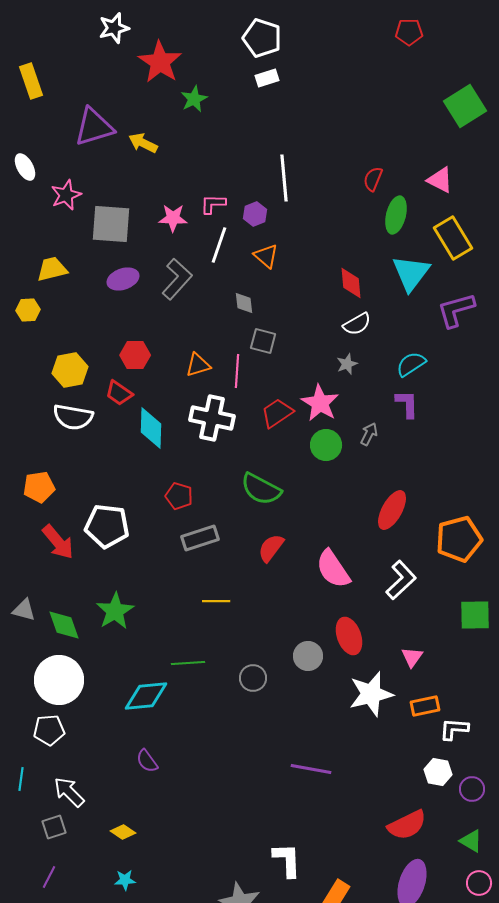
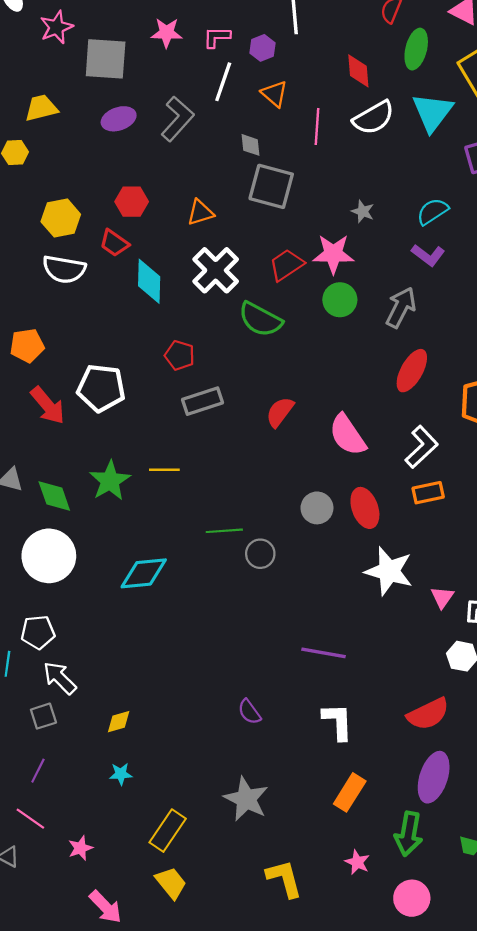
pink star: (173, 218) -> (167, 33), moved
red diamond: (351, 283) -> (358, 71), moved
white semicircle: (357, 324) -> (374, 118), moved, size x1.4
gray square: (263, 341) -> (271, 186), size x1.6
gray star: (347, 364) -> (363, 211), turned -30
pink line: (237, 371) -> (317, 126), moved
pink star: (320, 403) -> (333, 254), turned -30
purple L-shape: (407, 404) -> (428, 255), turned 128
white cross: (212, 418) -> (216, 270), turned 33
gray arrow: (369, 434) -> (401, 307), moved, size x1.6
green semicircle: (261, 489) -> (260, 319), moved
yellow line: (216, 601) -> (164, 470), moved
gray circle: (308, 656) -> (317, 508), moved
pink triangle: (412, 657) -> (442, 597), moved
green line: (188, 663) -> (224, 531), moved
white star: (371, 694) -> (389, 571), turned 30
orange rectangle: (425, 706) -> (428, 493), moved
white pentagon: (49, 730) -> (38, 632), moved
purple semicircle: (147, 761) -> (249, 712), moved
yellow diamond: (123, 832) -> (119, 722), turned -50
white L-shape: (287, 860) -> (338, 722), moved

